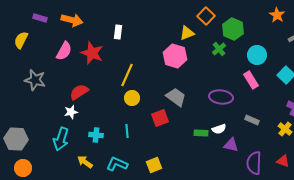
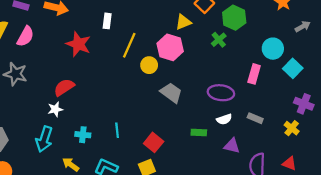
pink semicircle: (64, 51) -> (25, 36), moved
cyan circle: (257, 55) -> (273, 49), moved
yellow line: (127, 75) -> (129, 45), moved
pink rectangle: (251, 80) -> (254, 74), turned 48
yellow circle: (132, 98) -> (149, 65), moved
red square: (160, 118) -> (154, 142), moved, turned -30
white semicircle: (219, 129) -> (224, 119), moved

